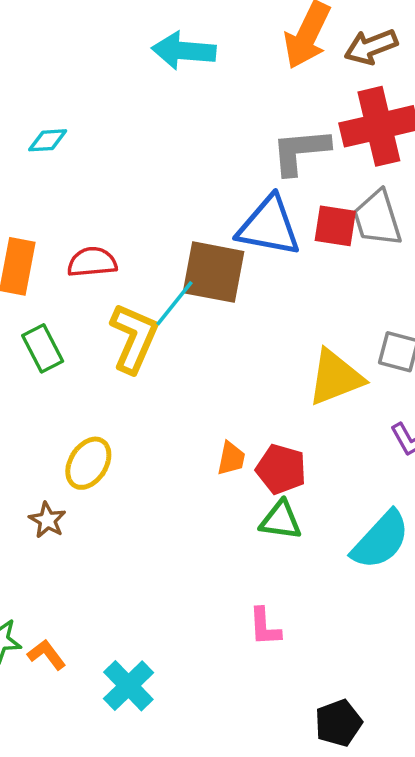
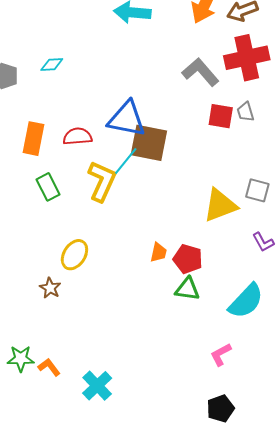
gray L-shape: (300, 151) -> (200, 72), turned 54
gray trapezoid: (377, 218) -> (245, 112), size x0.6
blue triangle: (269, 226) -> (127, 119), moved
pink L-shape: (265, 627) -> (221, 354), moved, turned 65

